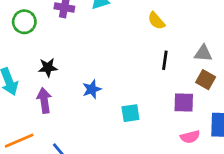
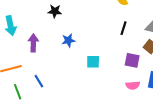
black star: (48, 68) -> (55, 11), moved

